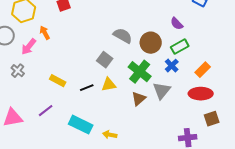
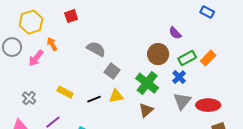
purple semicircle: (177, 24) -> (175, 33), moved
gray semicircle: (123, 36) -> (96, 49), moved
orange rectangle: (203, 70) -> (208, 58), moved
gray cross: (18, 71) -> (29, 98), moved
gray triangle: (162, 91) -> (182, 101), moved

